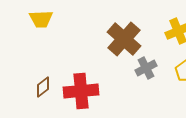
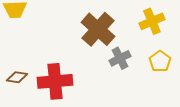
brown diamond: (43, 87) -> (17, 77), turned 45

